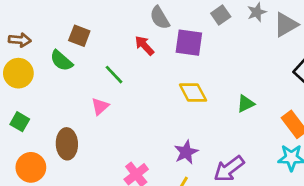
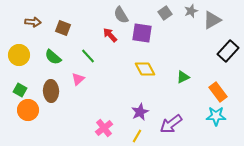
brown arrow: (20, 40) -> (33, 22), moved
green semicircle: (61, 61) -> (53, 57), moved
brown ellipse: (67, 144) -> (51, 91), moved
orange circle: (31, 167) -> (28, 110), moved

